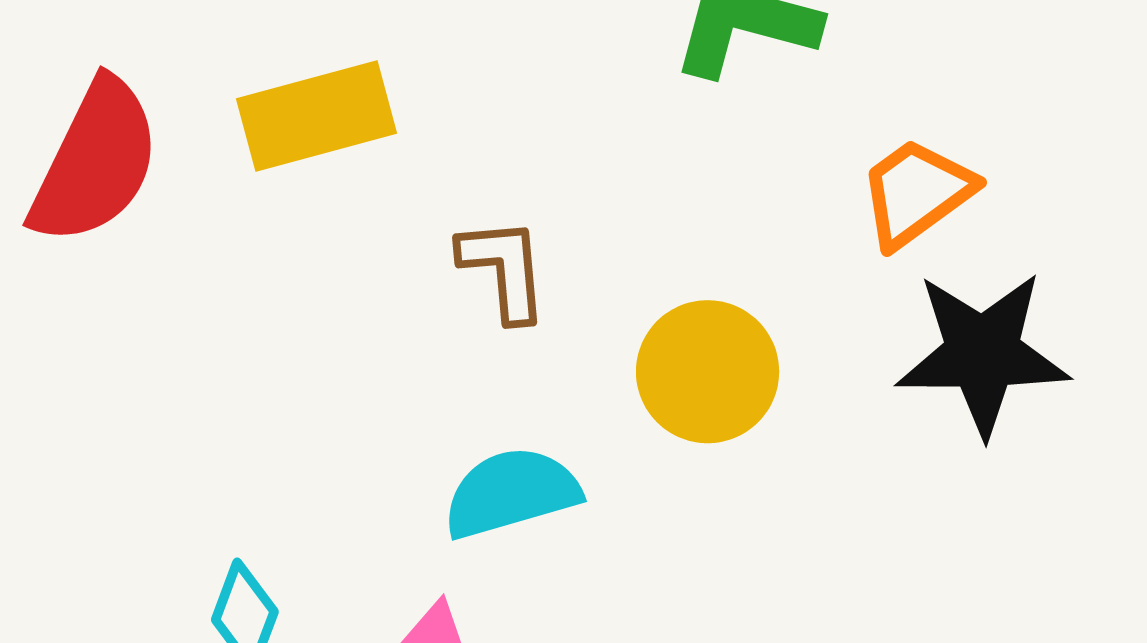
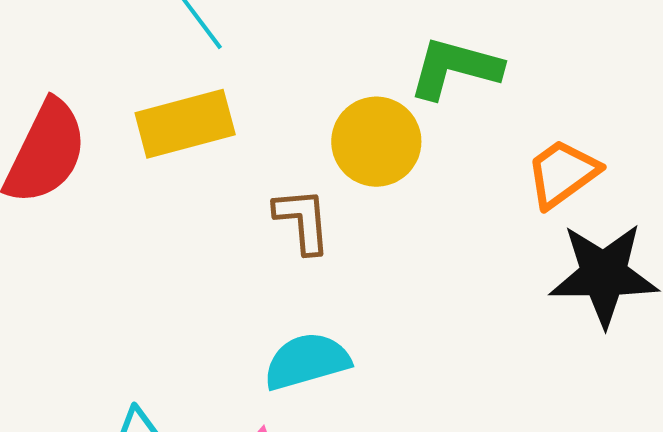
yellow circle: (708, 372) -> (376, 142), moved

